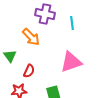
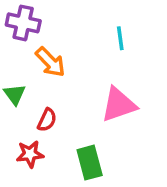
purple cross: (45, 14) -> (23, 23), moved

